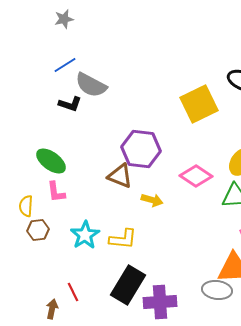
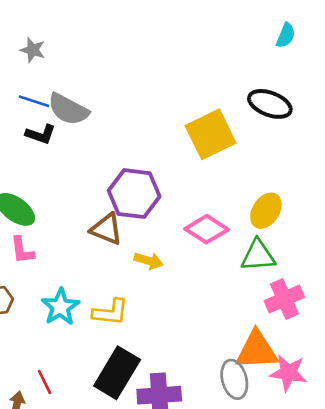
gray star: (64, 19) -> (33, 50), moved, turned 30
blue line: (65, 65) -> (34, 101), moved, turned 50
gray ellipse: (217, 290) -> (234, 379), turned 68

